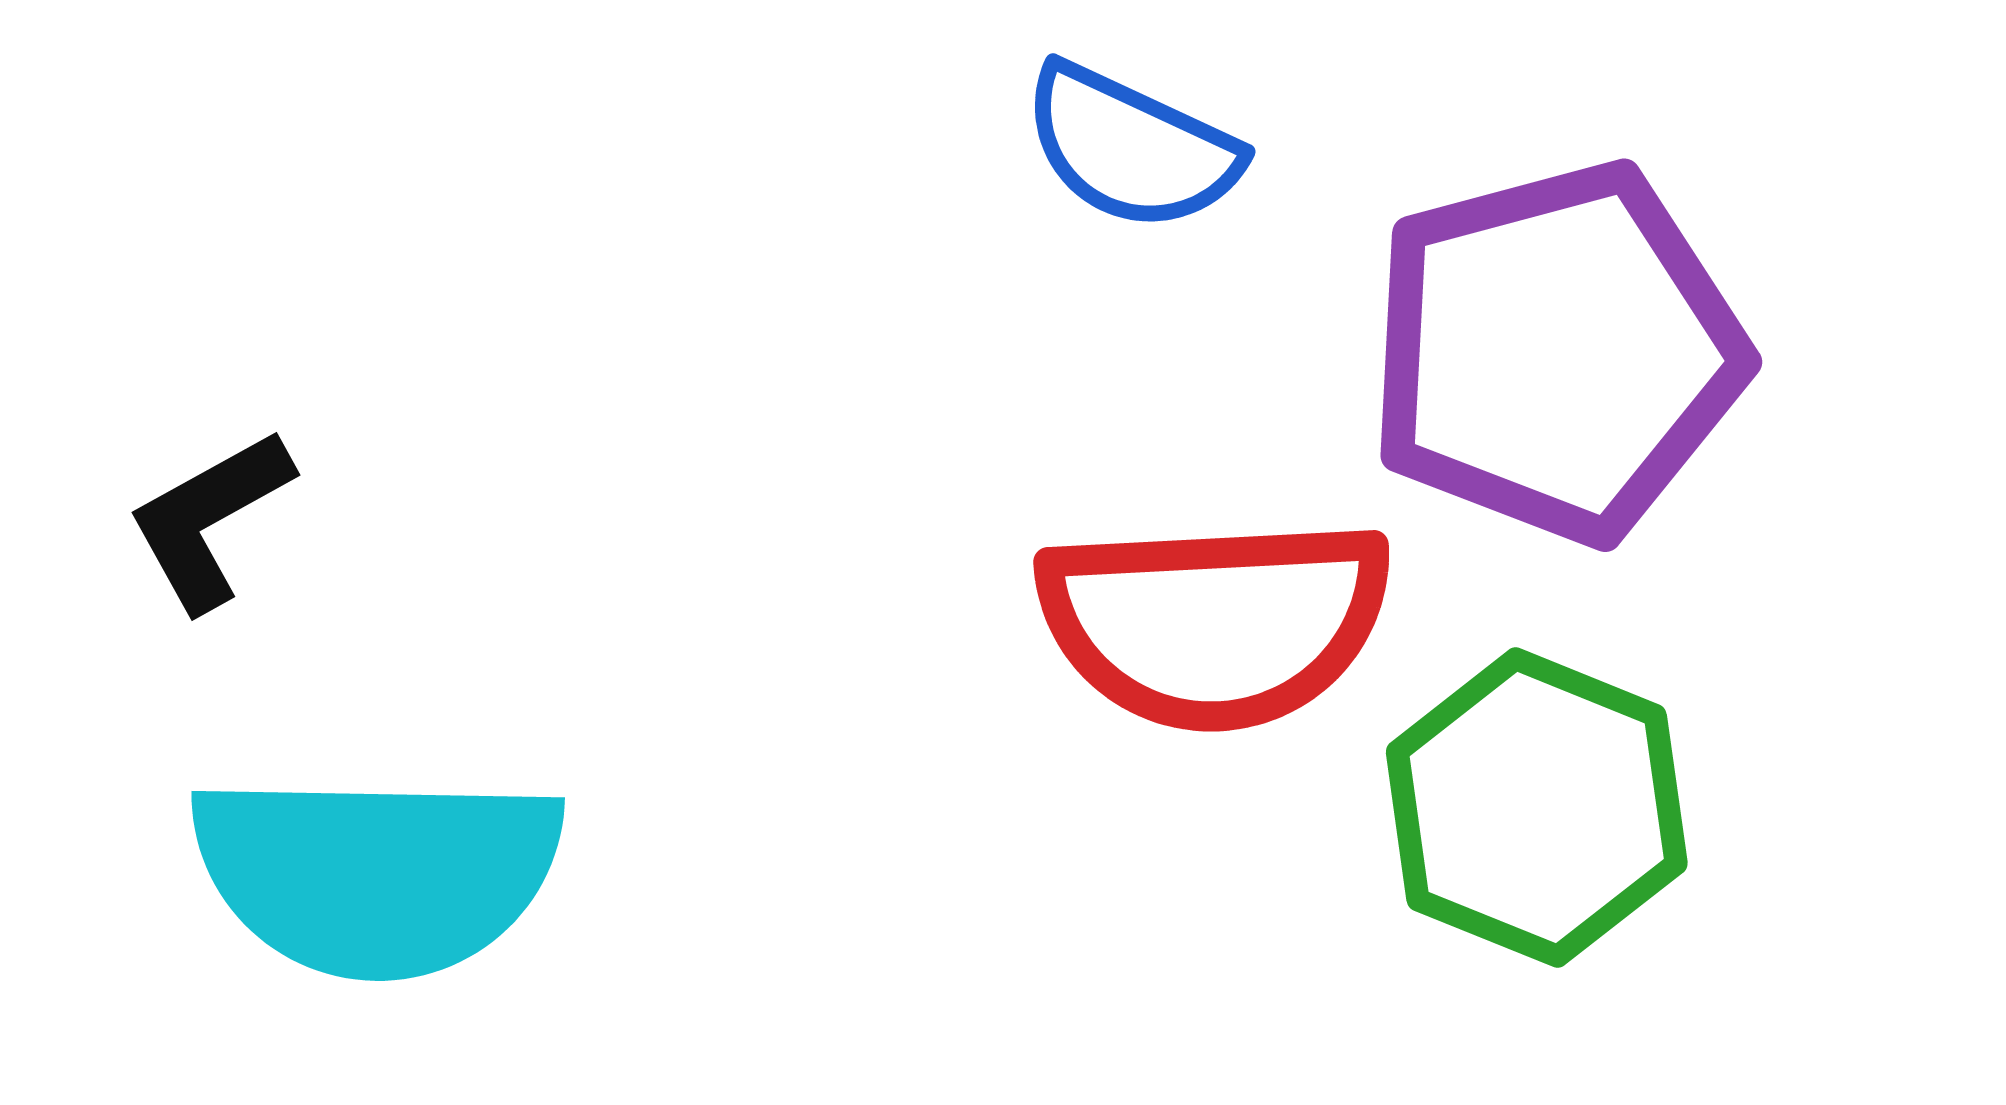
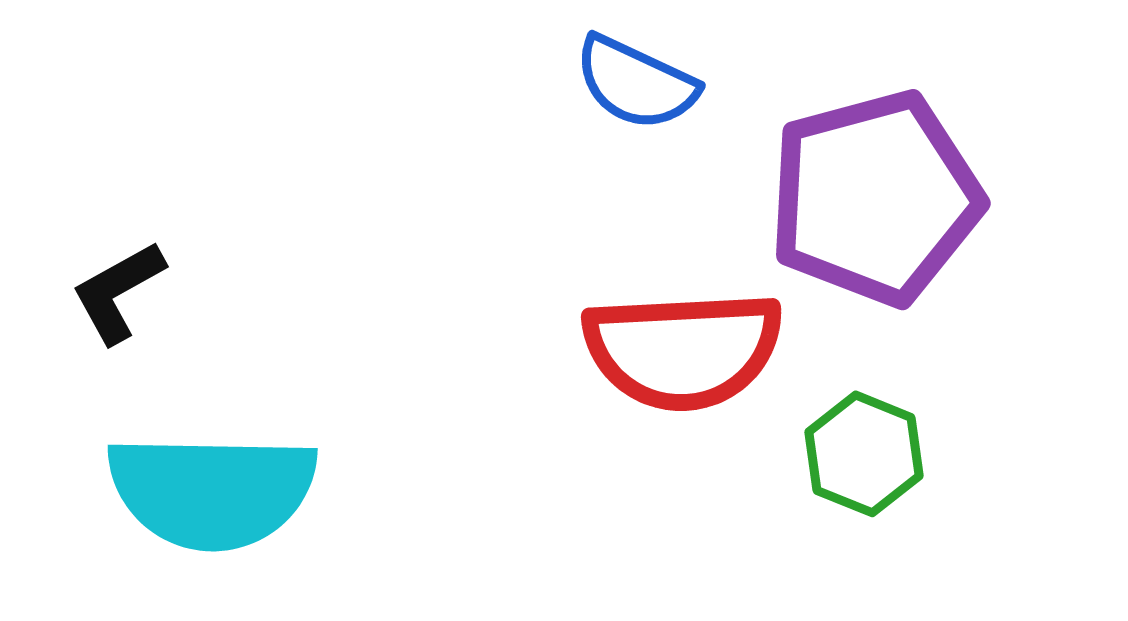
green hexagon: (1537, 808) -> (864, 454), size x0.7

